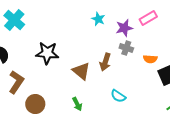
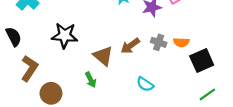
gray cross: (126, 48) -> (159, 42), moved
brown arrow: (105, 62) -> (130, 46), turned 36
green arrow: (77, 104) -> (91, 80), moved

